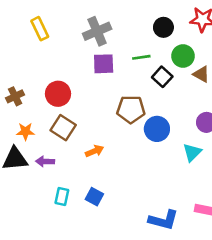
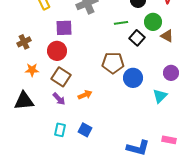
purple square: (104, 64) -> (64, 28), moved
brown cross: (15, 96) -> (24, 42), moved
orange star: (25, 131) -> (32, 70), moved
purple arrow: (45, 161) -> (59, 99), moved, turned -136

